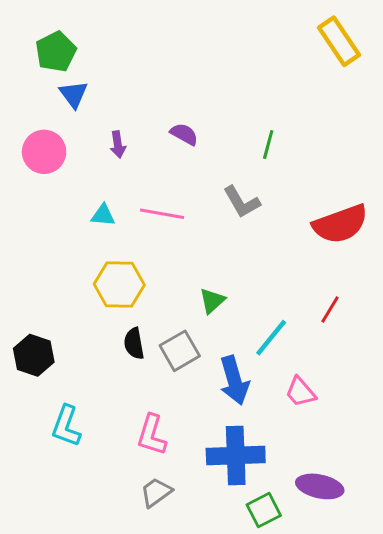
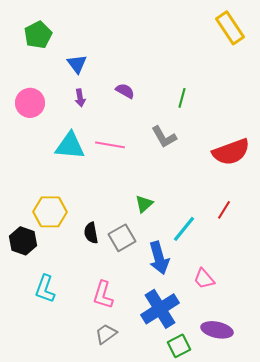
blue triangle: (74, 94) -> (77, 64), moved
cyan triangle: (103, 215) -> (70, 146), size x1.8
yellow hexagon: (119, 284) -> (50, 212), moved
pink trapezoid: (301, 392) -> (204, 279), moved
blue cross: (236, 455) -> (160, 309), turned -30

